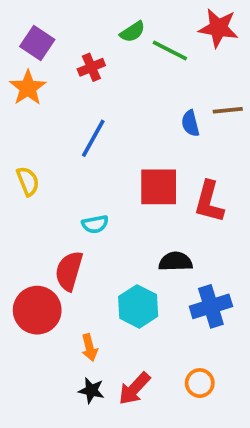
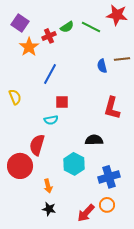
green semicircle: (132, 32) -> (67, 27), moved
orange star: (28, 88) -> (29, 47), moved
red square: (159, 187) -> (62, 102), moved, size x0.6
blue cross: (211, 306) -> (109, 177), moved
red arrow: (134, 389) -> (86, 213), moved

